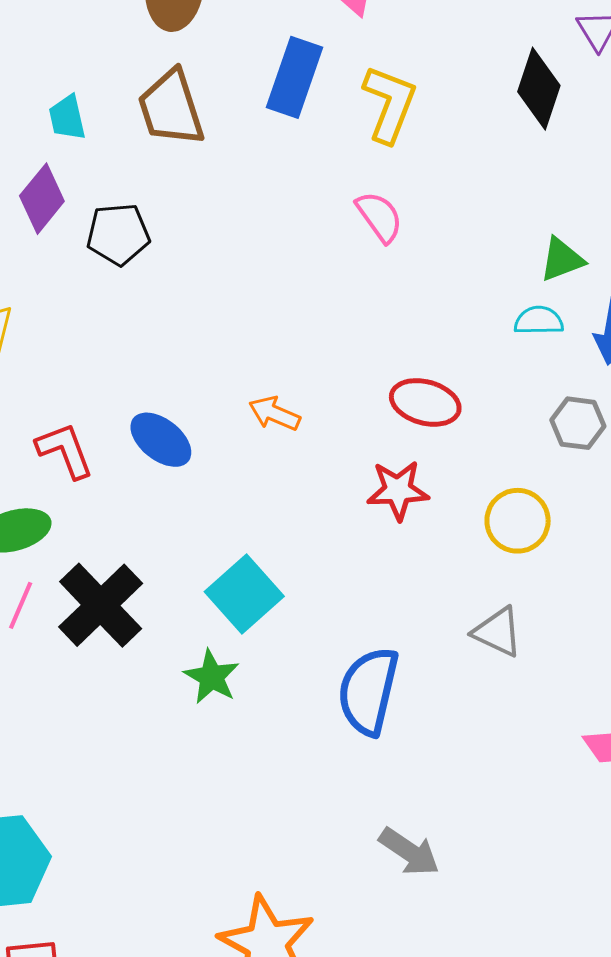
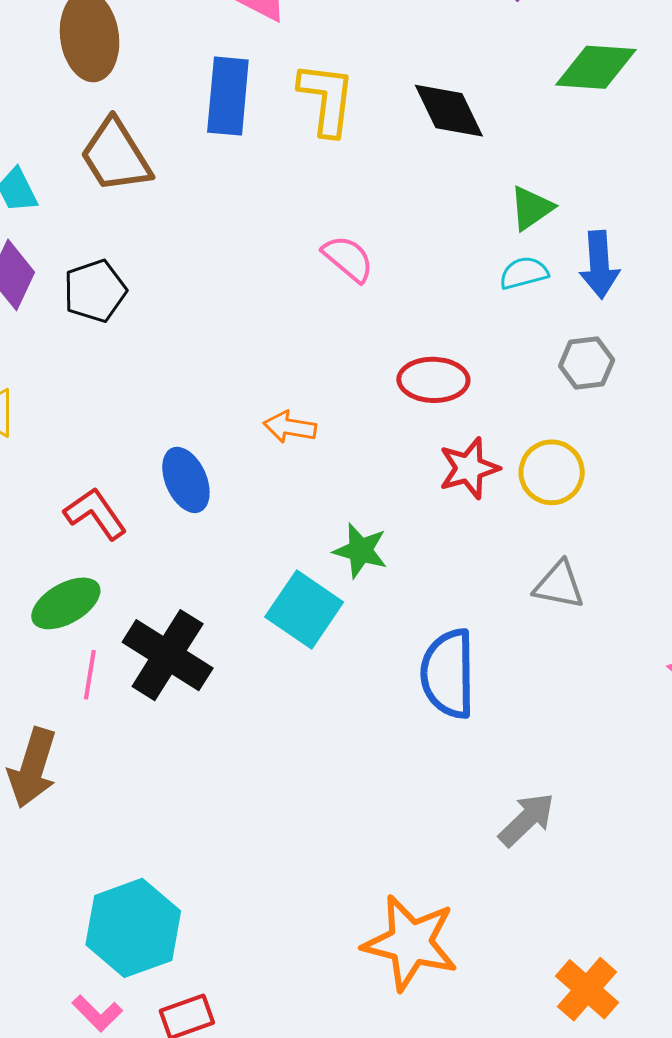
black diamond: (539, 89) -> (449, 111), moved, turned -30
pink semicircle: (379, 217) -> (348, 259), moved
blue ellipse: (161, 440) -> (186, 480), turned 42
red star: (398, 490) -> (469, 468), moved
green star: (212, 677) -> (360, 551), moved
gray arrow: (409, 852) -> (527, 820), turned -64

